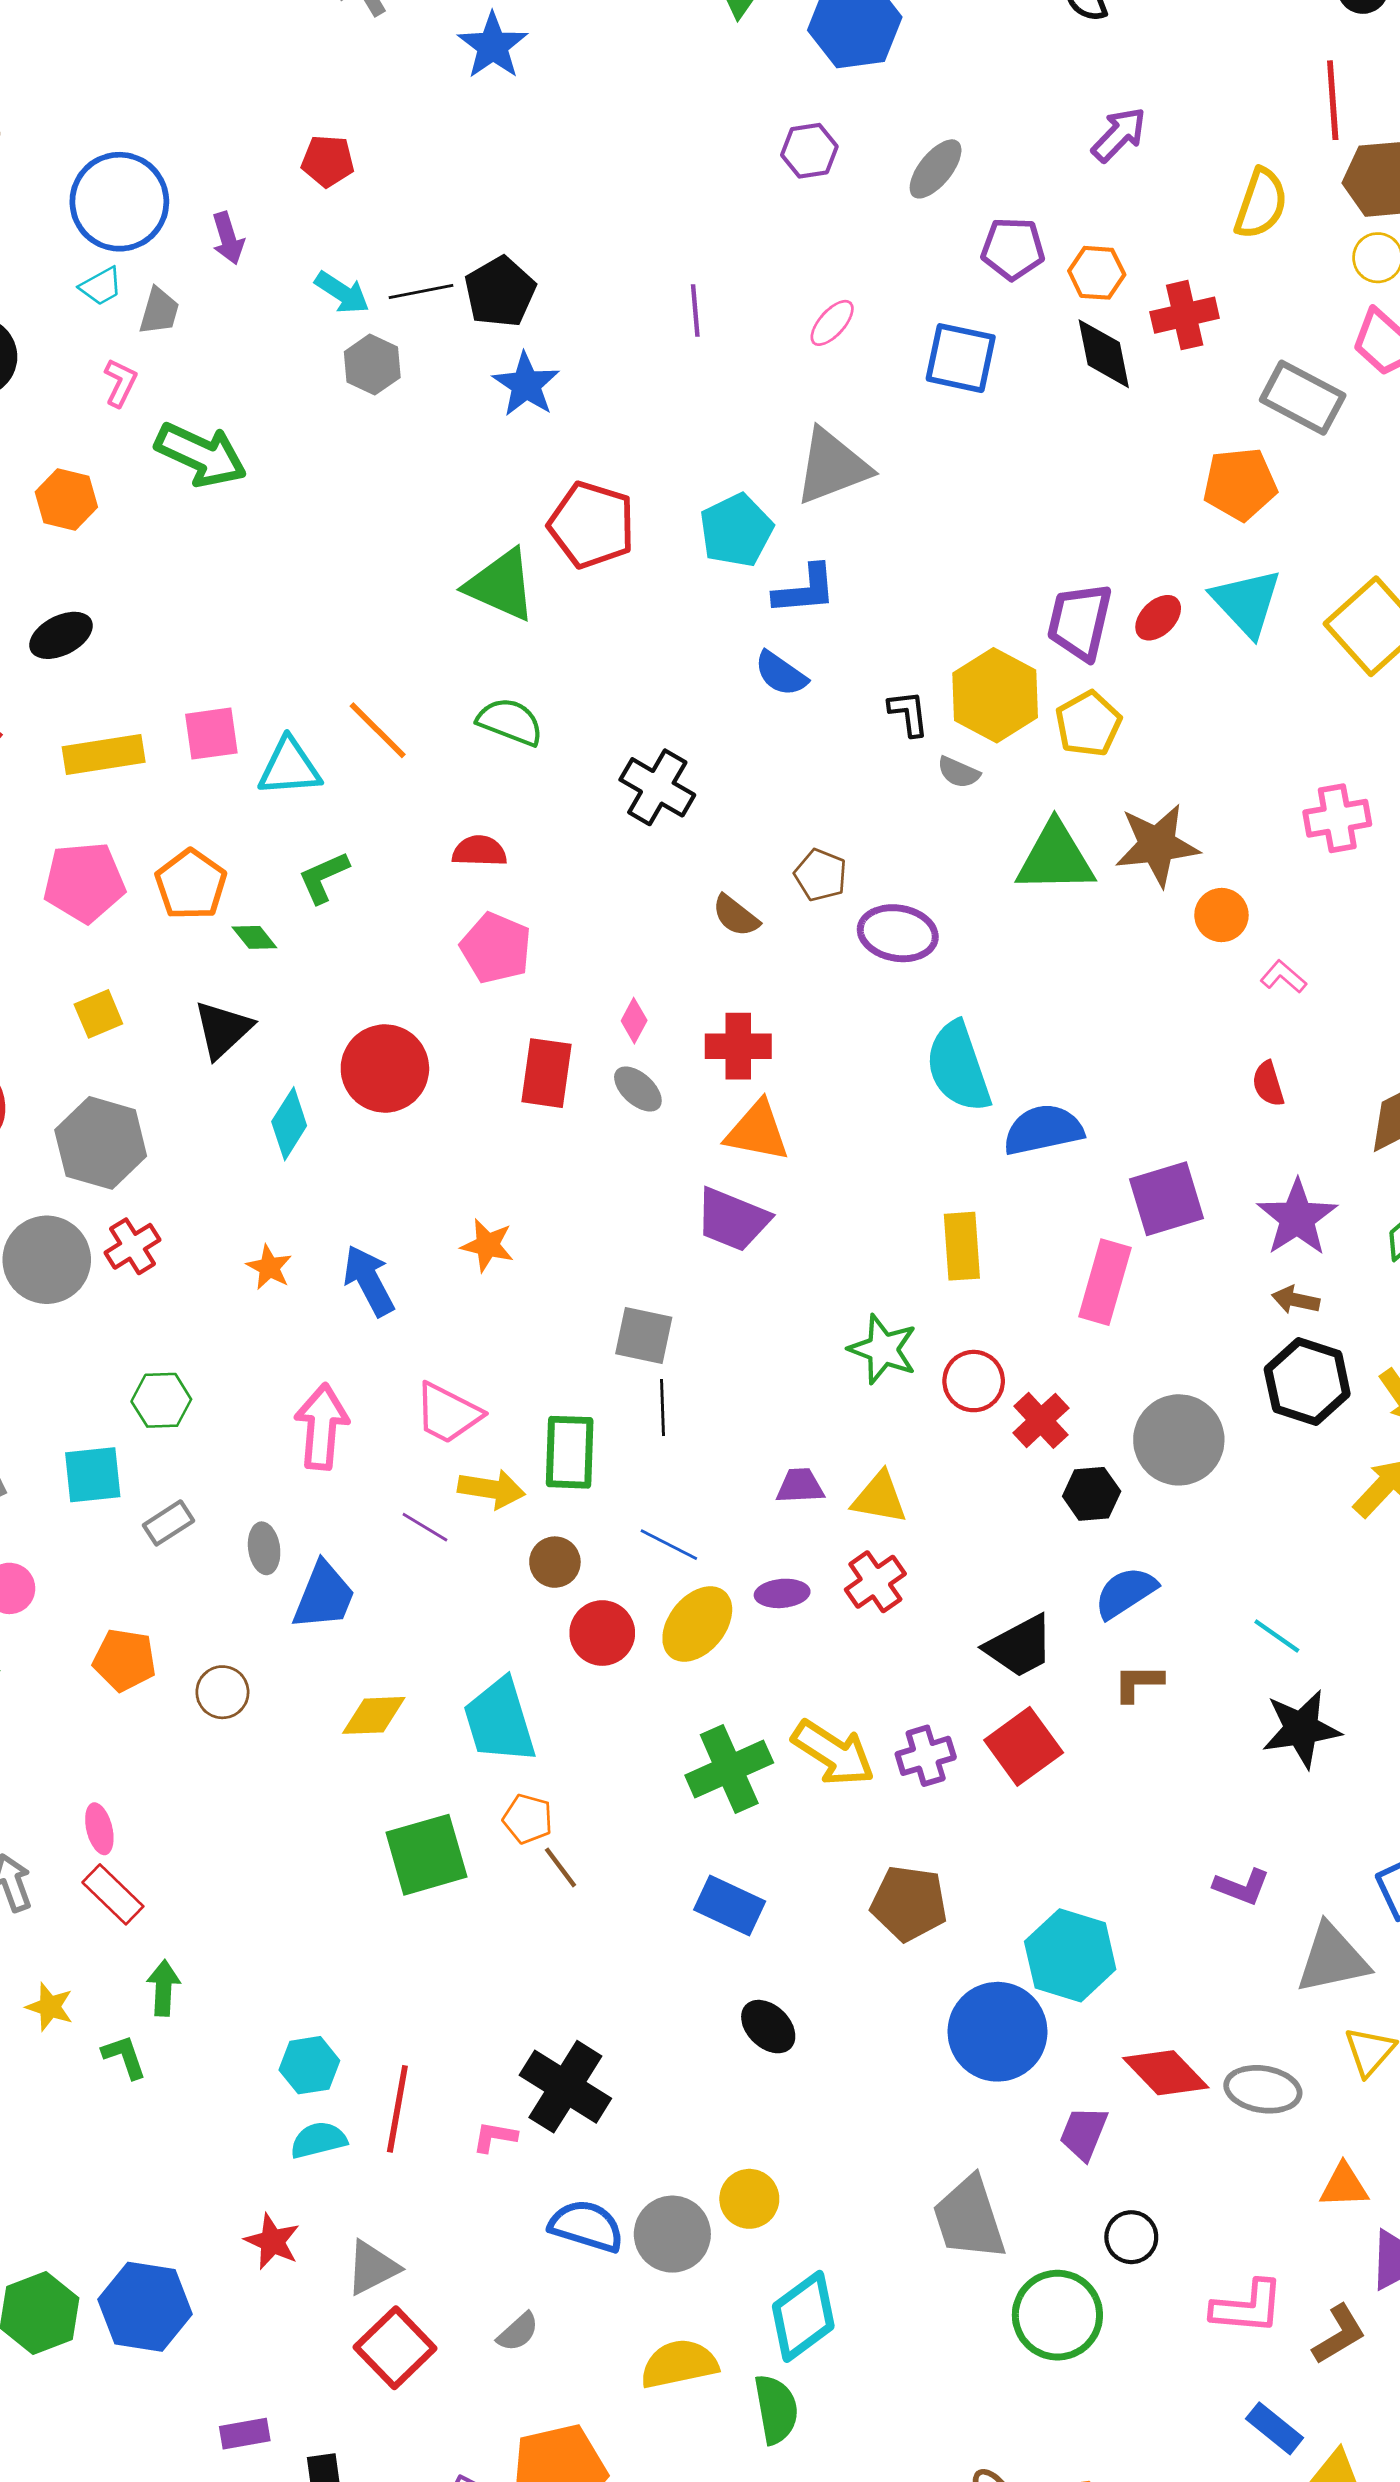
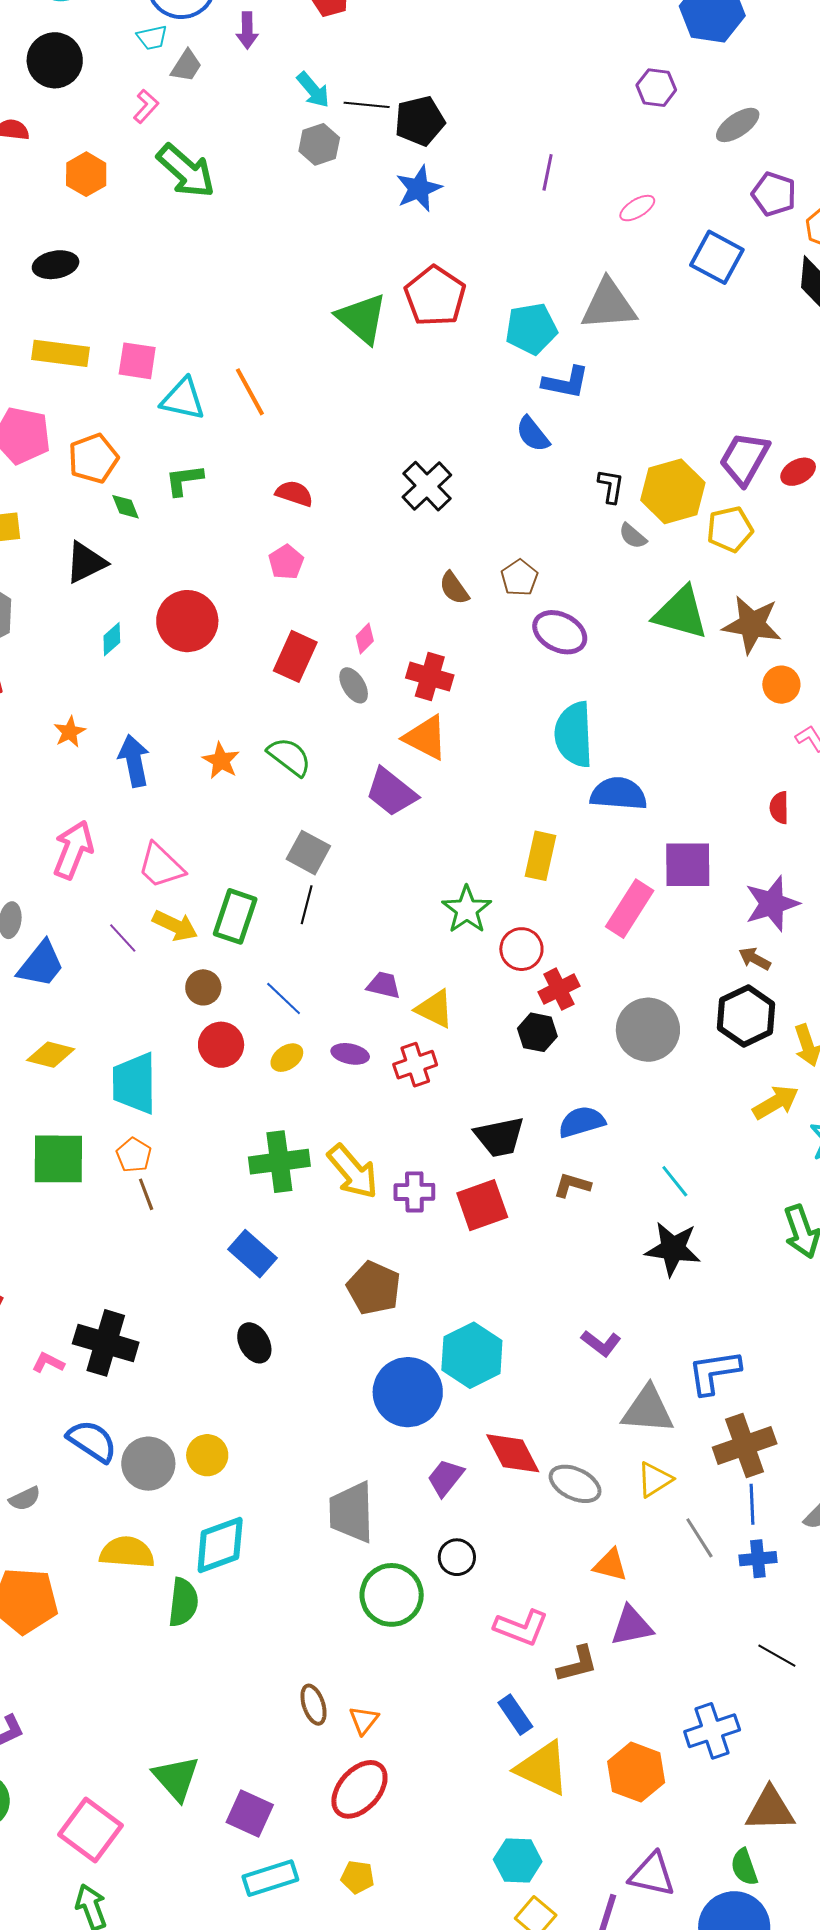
green semicircle: (510, 722) -> (289, 757), moved
pink pentagon: (496, 948) -> (286, 562), size x0.7
cyan diamond: (289, 1124) -> (112, 639), size x0.7
black hexagon: (1092, 1494) -> (537, 1032), moved
yellow ellipse: (697, 1624) -> (287, 1058), size x0.6
black cross: (565, 2087) -> (106, 1343), turned -32

